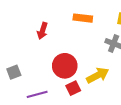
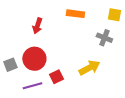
red circle: (65, 66) -> (34, 59), moved
red square: (73, 88) -> (56, 77), moved

